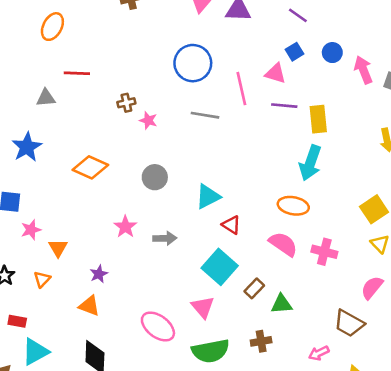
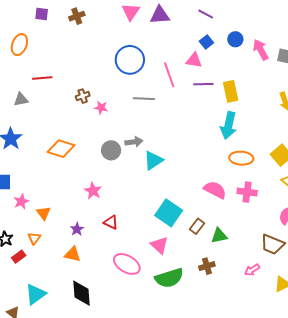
orange ellipse: (293, 206) -> (241, 158), moved
red triangle: (231, 225) -> (111, 222), moved
gray arrow: (165, 238) -> (134, 142), moved
red rectangle: (17, 321) -> (19, 257), moved, turned -40

